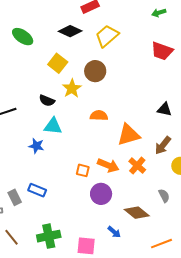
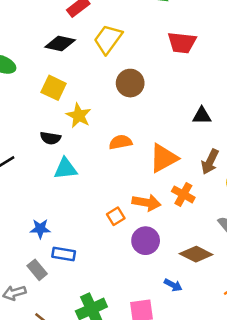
brown circle: (95, 71) -> (130, 83), moved
blue star: (36, 146) -> (40, 229), moved
orange square: (83, 170) -> (116, 216), turned -32

